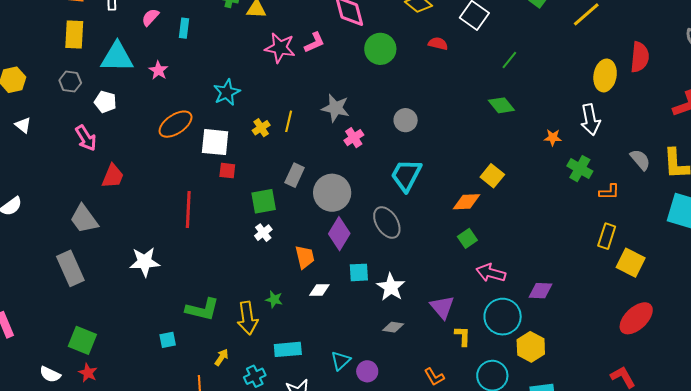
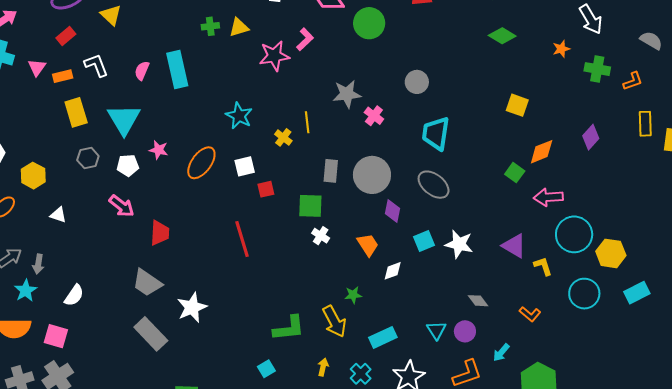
cyan rectangle: (184, 28) -> (177, 70), size x1.8
cyan triangle: (117, 57) -> (124, 119), turned -42
pink star: (158, 70) -> (159, 150), moved
white square: (215, 142) -> (245, 166), size x0.7
green square: (264, 201) -> (310, 206), turned 32
orange diamond: (467, 202) -> (542, 152), moved
purple diamond: (339, 234) -> (392, 211), size x0.7
white star: (145, 262) -> (192, 308), moved
purple diamond: (540, 291) -> (591, 137), moved, turned -30
gray diamond: (393, 327) -> (478, 301), moved, turned 65

